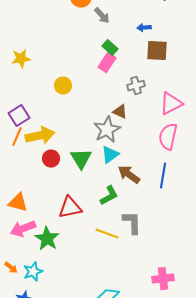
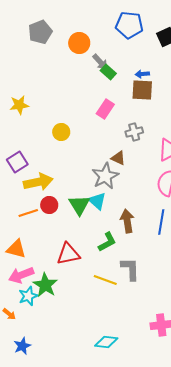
green rectangle: (110, 48) -> (108, 72), moved
brown square: (157, 51) -> (142, 90), moved
orange line: (17, 137) -> (28, 213), moved, turned 48
cyan triangle: (110, 155) -> (97, 201), moved, turned -42
brown arrow: (129, 175) -> (127, 221), turned 45
cyan star: (33, 272) -> (28, 296), moved

